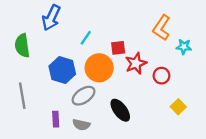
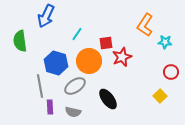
red circle: (161, 76) -> (171, 72), moved
gray line: (22, 96) -> (40, 86), moved

